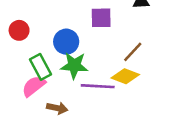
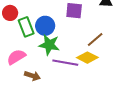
green rectangle: (40, 67) -> (26, 27), moved

